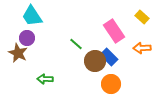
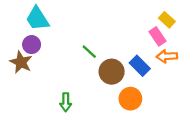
pink rectangle: (114, 31) -> (157, 36), moved, size x0.7
blue rectangle: (109, 57) -> (140, 66), moved
green arrow: (45, 79) -> (66, 102), moved, turned -91

